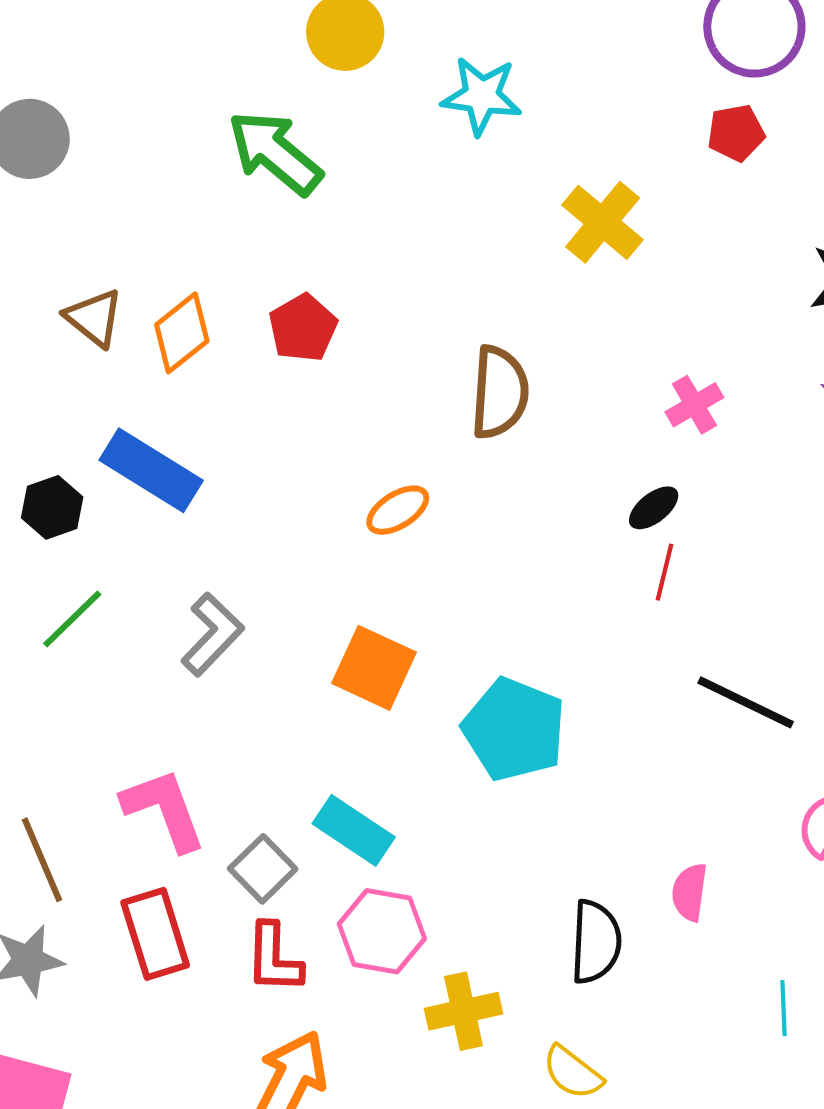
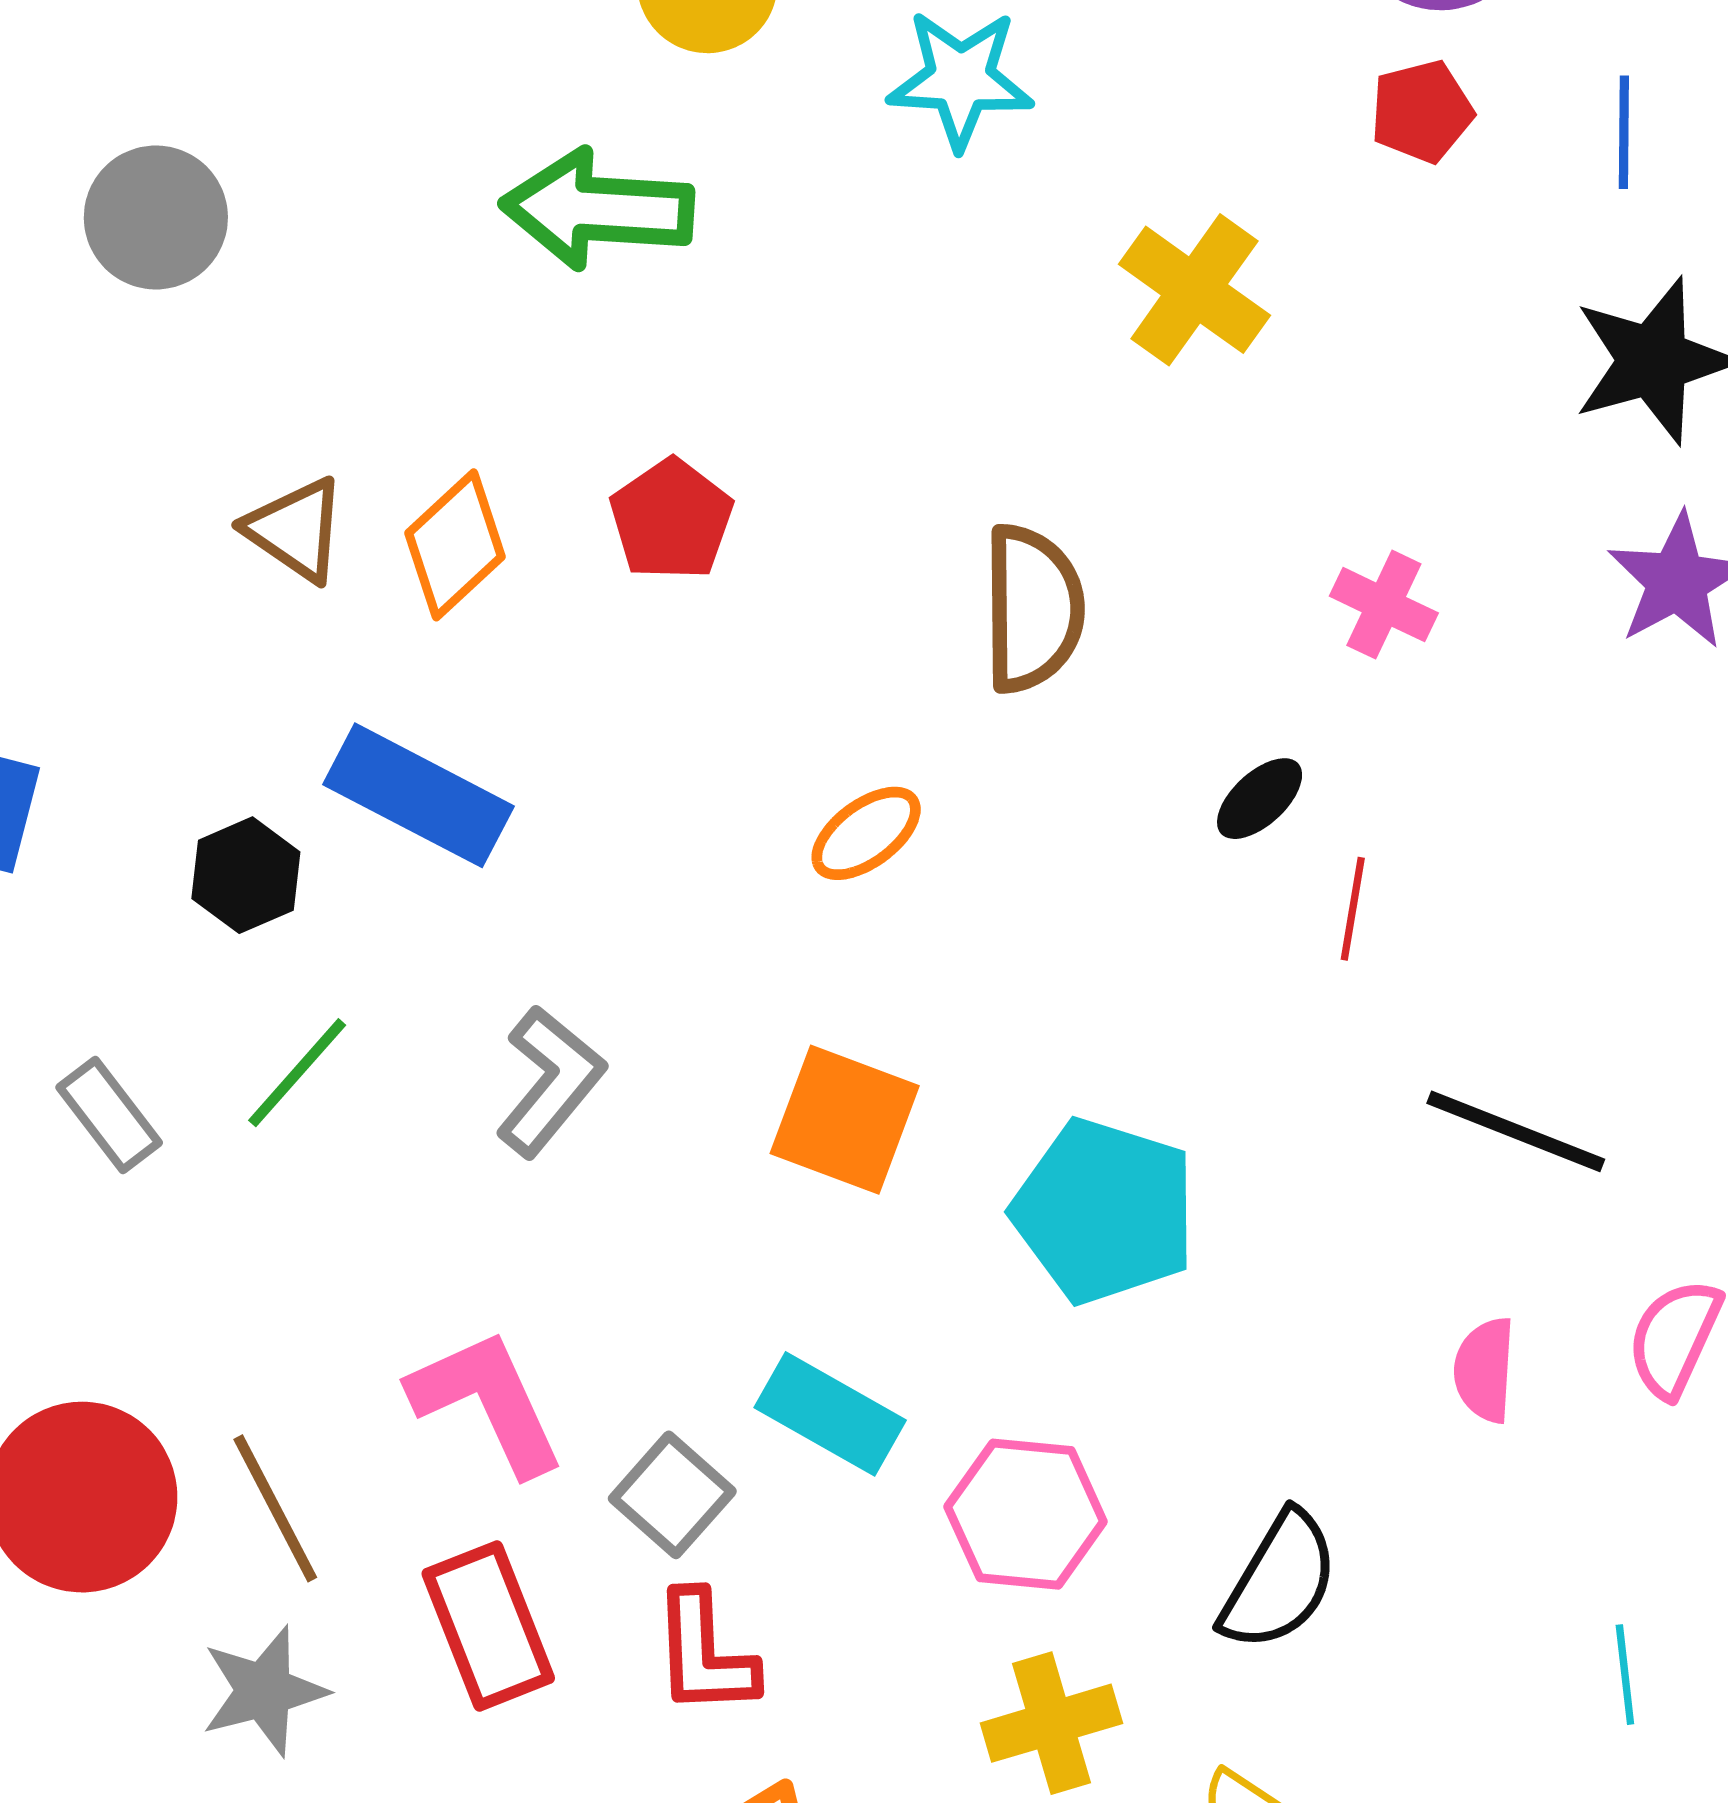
green arrow: (275, 153) -> (598, 209), turned -32
pink cross: (694, 405) -> (1384, 605), turned -30
black ellipse: (654, 508) -> (1260, 799), moved
pink semicircle: (690, 892) -> (1485, 1370), moved
pink hexagon: (382, 931) -> (1026, 1514), moved
black semicircle: (596, 942) -> (1279, 1581), turned 32

